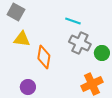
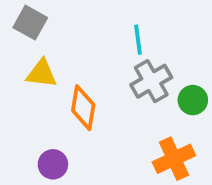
cyan line: (73, 21) -> (138, 40), turned 63
gray cross: (80, 43) -> (151, 81), turned 35

